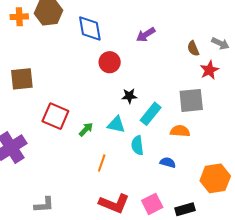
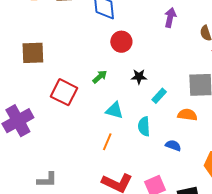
purple arrow: (146, 35) -> (170, 17), moved, turned 132
cyan rectangle: (151, 114) -> (159, 96), size x0.7
cyan triangle: (116, 125) -> (114, 110), moved
green arrow: (86, 129) -> (100, 77), moved

